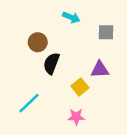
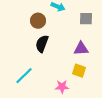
brown circle: (38, 42) -> (38, 21), moved
yellow square: (80, 87) -> (79, 71), moved, turned -32

